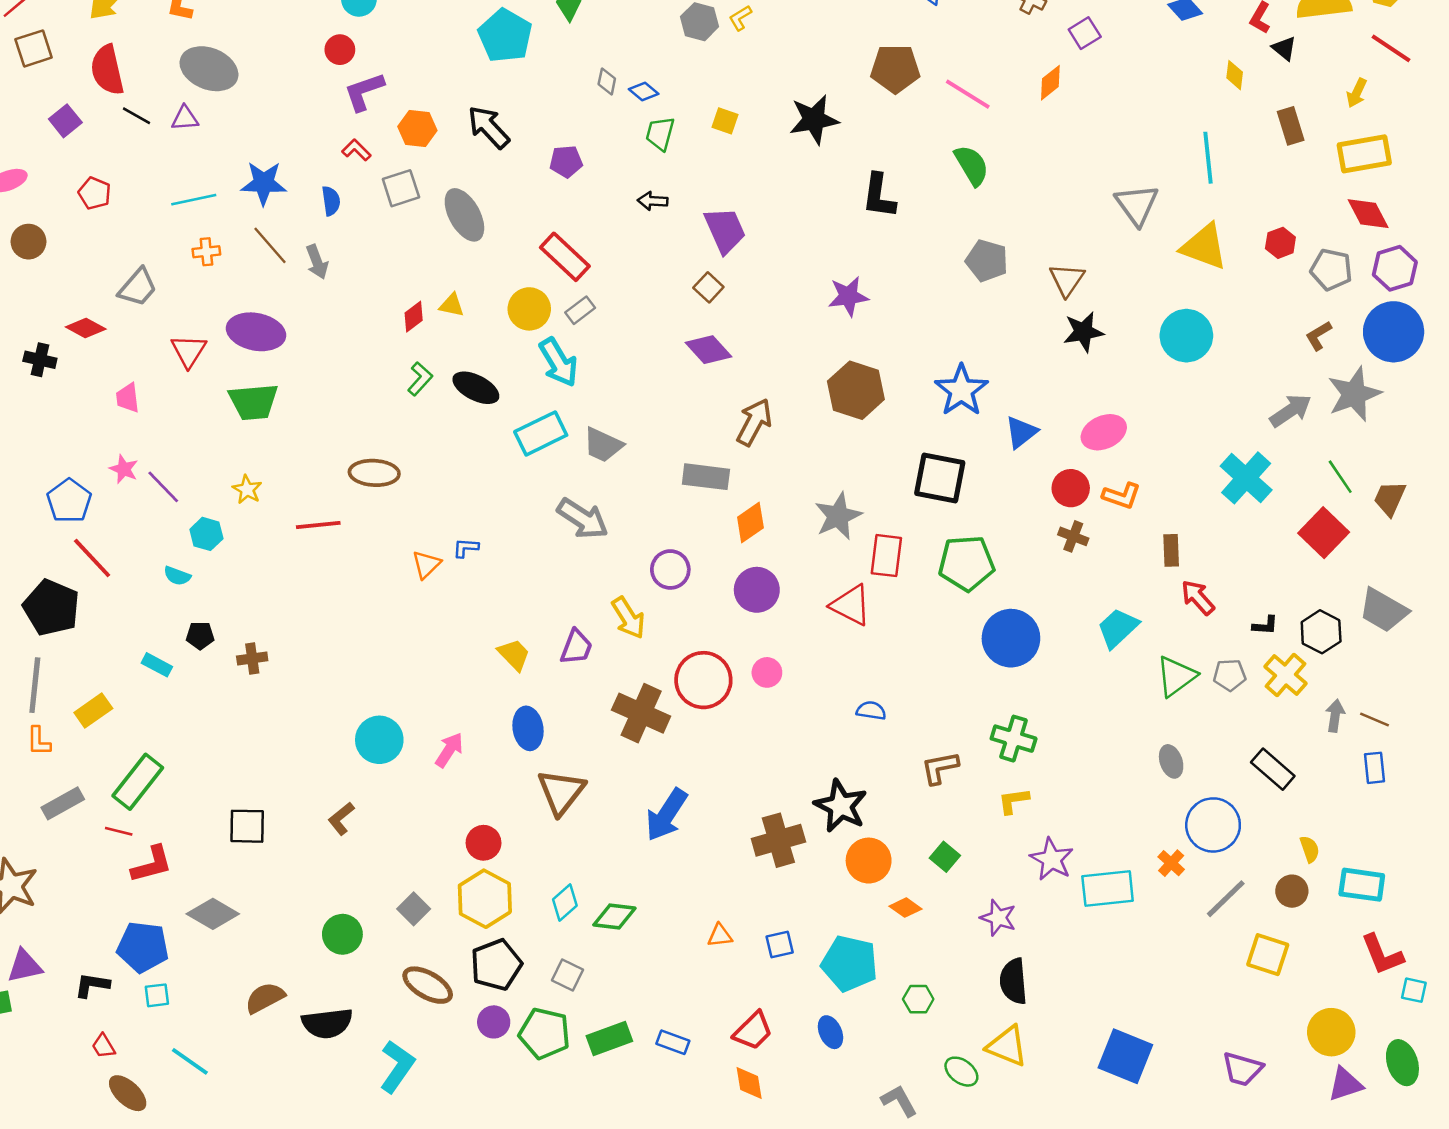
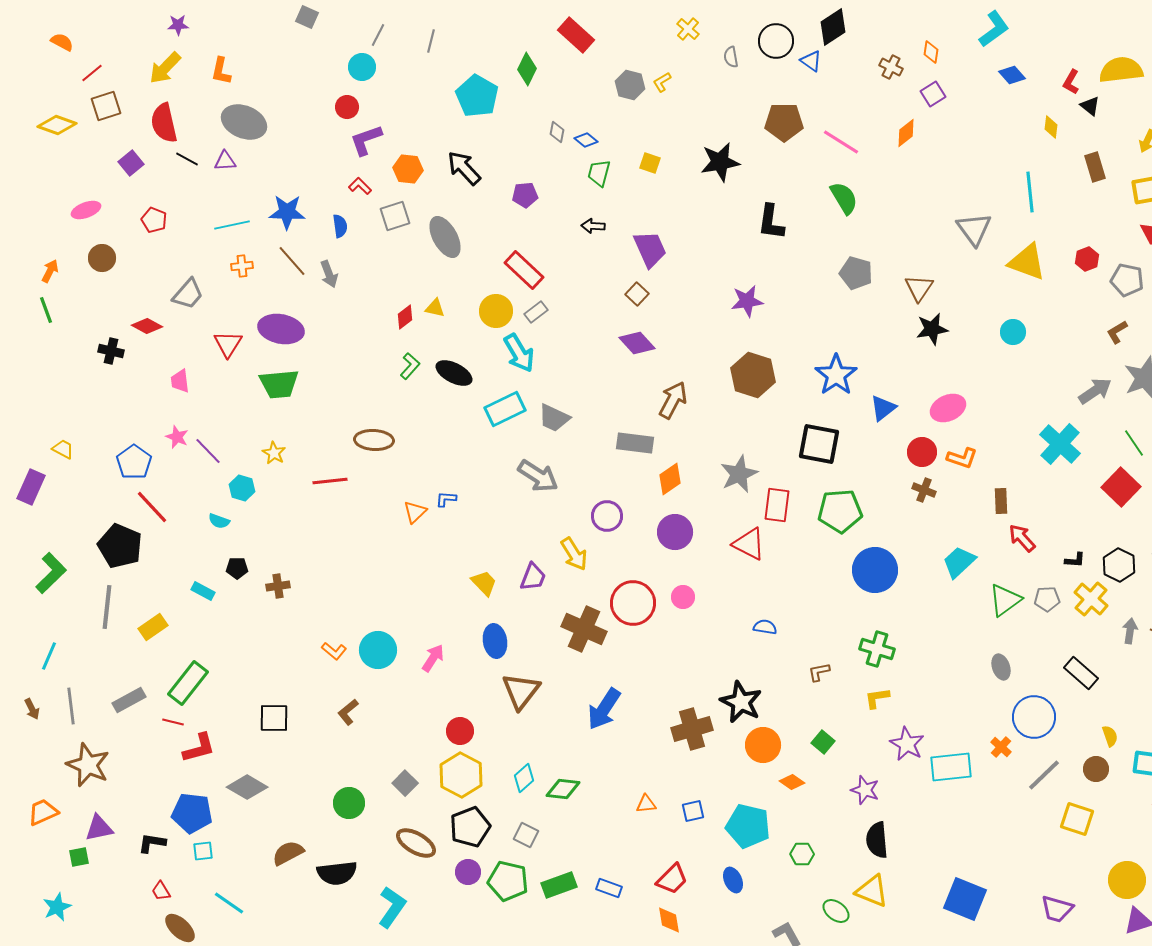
cyan circle: (1186, 336) -> (1013, 332), size x0.6
orange L-shape: (39, 741) -> (334, 651), moved, turned -50
brown L-shape: (940, 768) -> (819, 672), size x0.7

